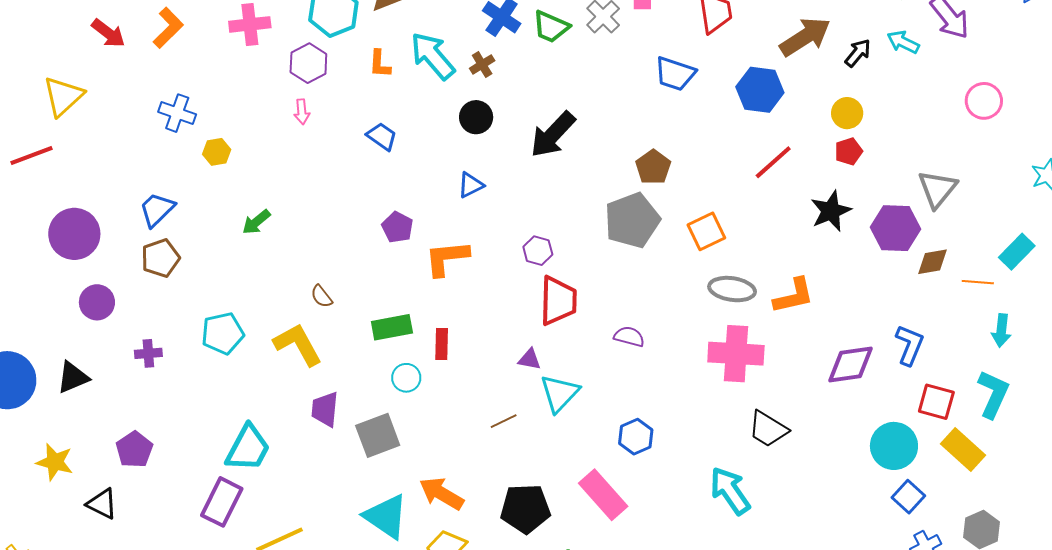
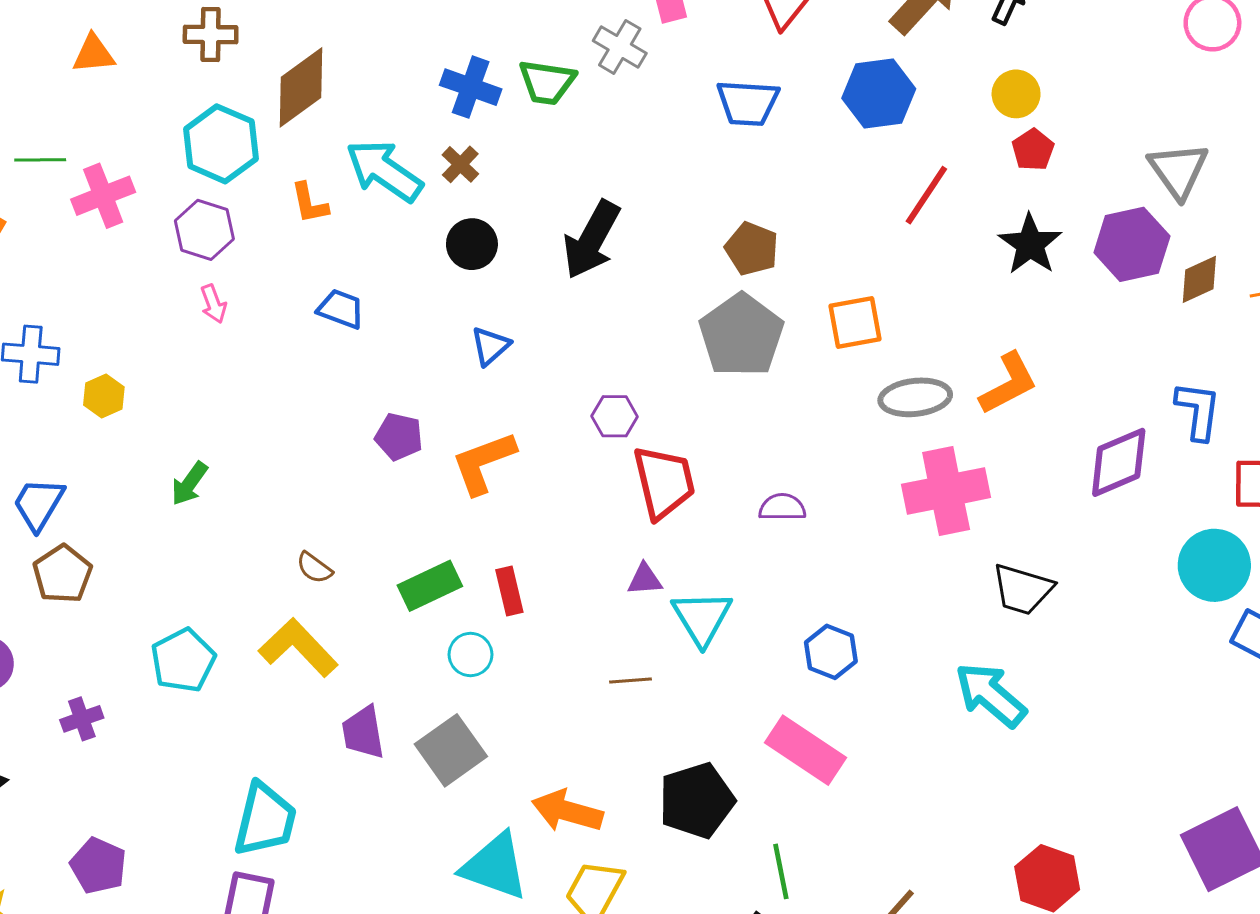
orange square: (706, 231) -> (855, 323), turned 30
brown line: (504, 421) -> (631, 680), turned 36

